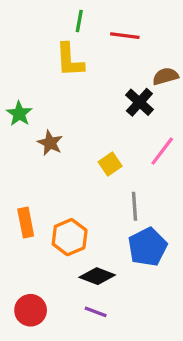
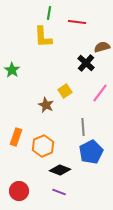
brown star: (50, 143) -> (46, 105), moved
yellow square: (110, 164) -> (65, 91), moved
orange rectangle: (26, 222) -> (16, 137), turned 30

